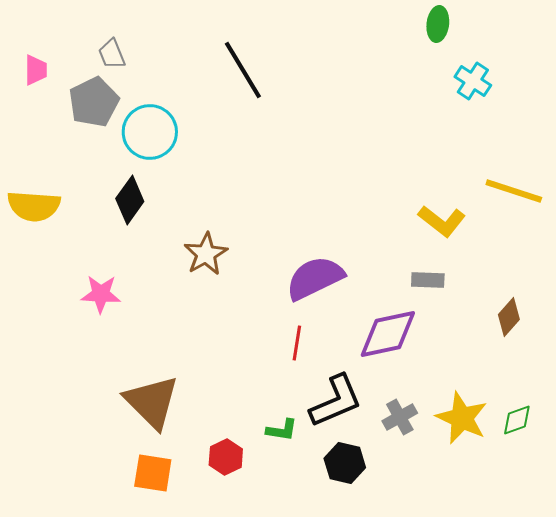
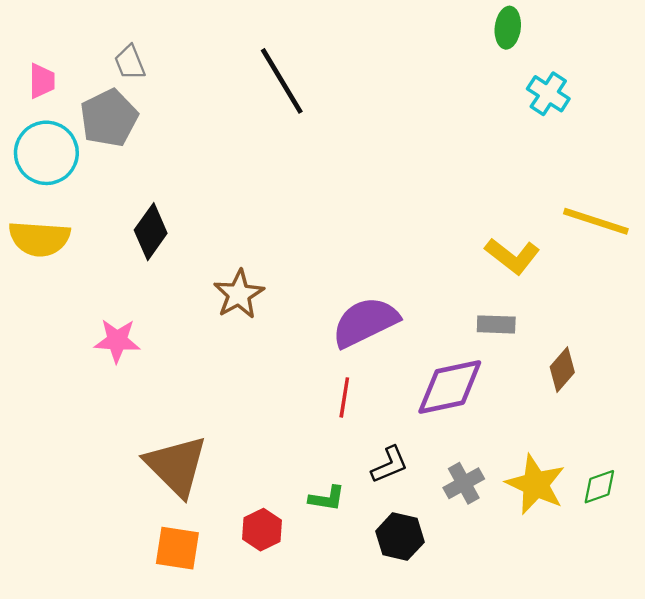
cyan circle: (150, 132) -> (46, 153), moved
brown diamond: (509, 317) -> (562, 370), moved
black L-shape: (336, 401) -> (390, 465), size x0.6

